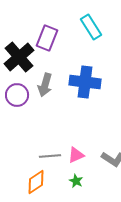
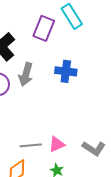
purple rectangle: (47, 38) -> (44, 28), moved
blue cross: (85, 82) -> (66, 71), size x0.7

